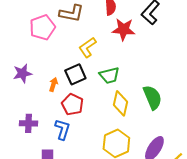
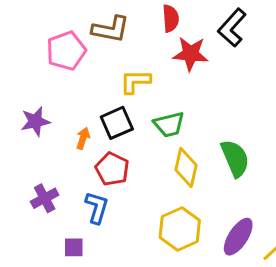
yellow L-shape: (87, 47) -> (135, 81), turned 35
purple cross: (28, 123) -> (45, 198), turned -30

